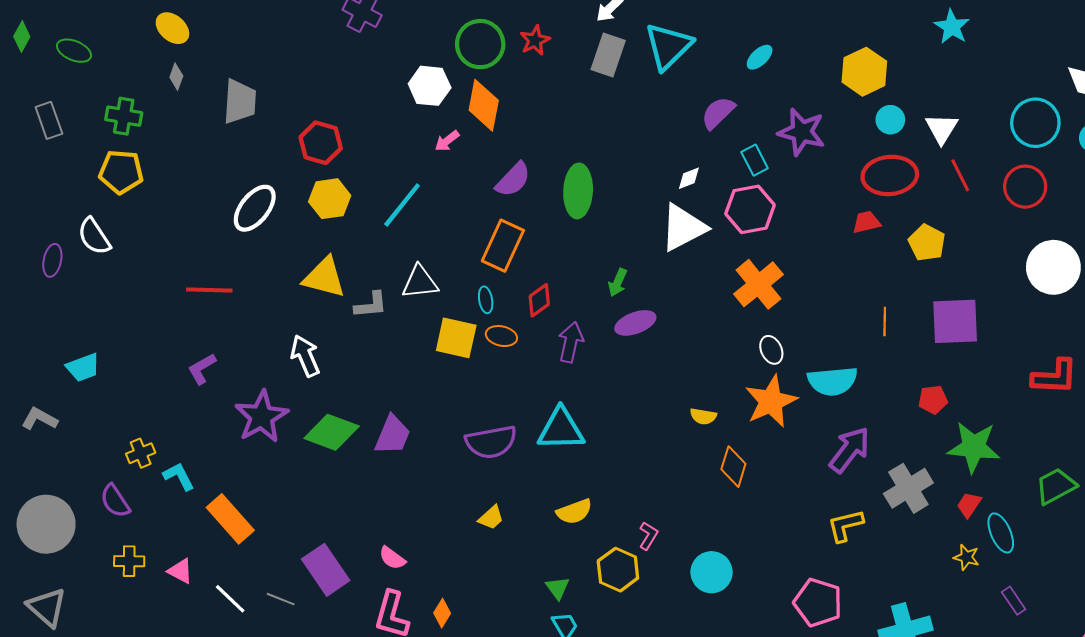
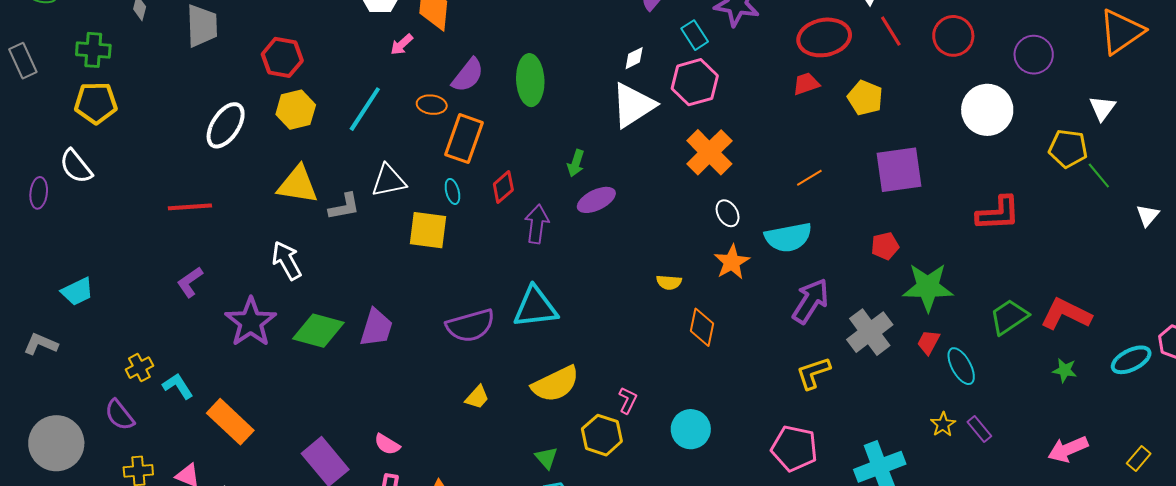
orange line: (885, 321) -> (809, 178), moved, turned 64
orange ellipse: (501, 336) -> (432, 105), moved
orange star: (771, 401) -> (732, 262), size x0.7
yellow semicircle: (574, 512) -> (555, 384), size x1.4
yellow star: (966, 557) -> (943, 424), moved, turned 30

